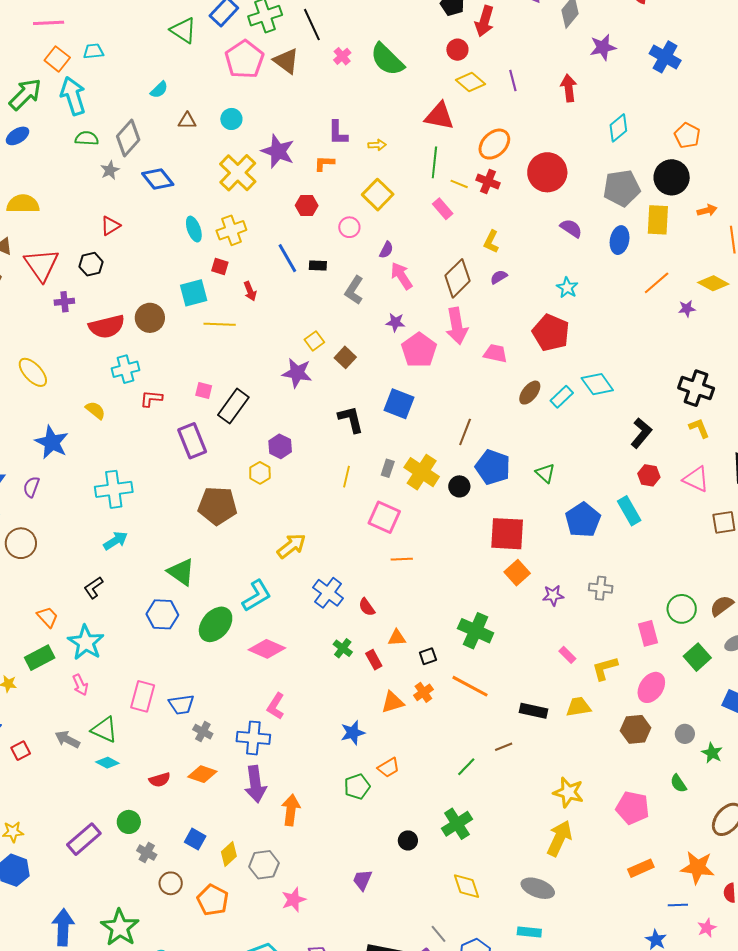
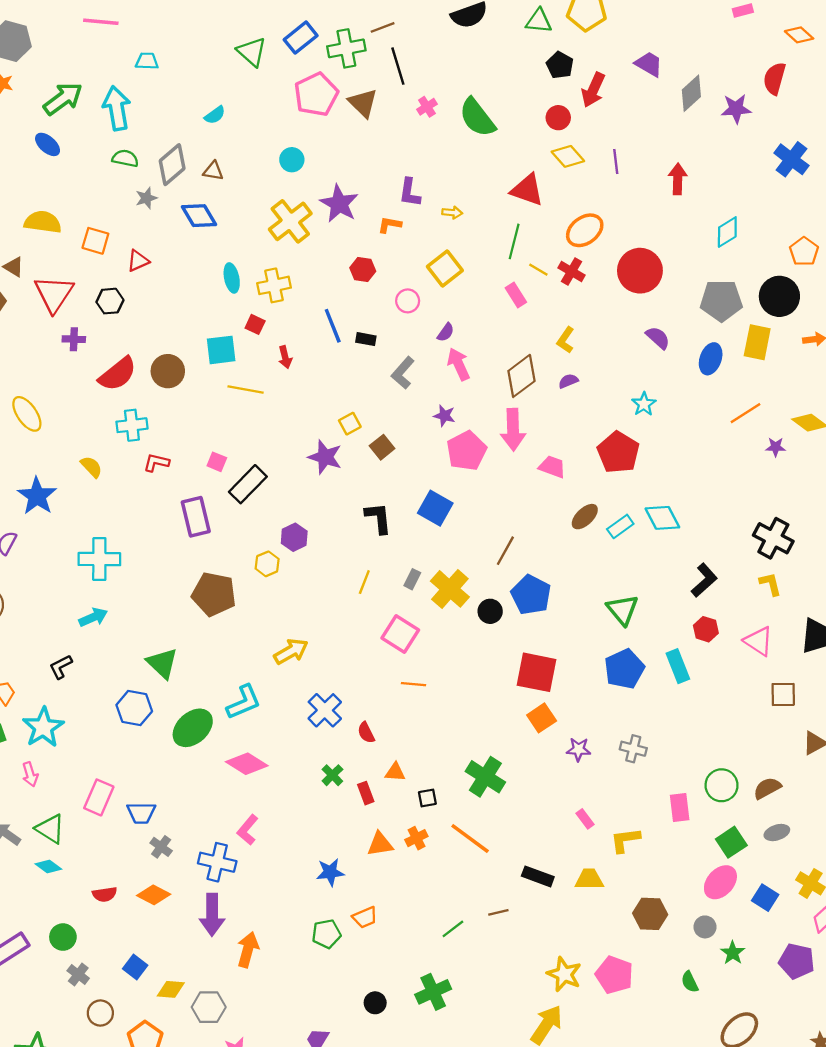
purple star: (603, 47) -> (736, 109), moved
orange square: (57, 59) -> (95, 241), moved, turned -30
brown triangle: (187, 121) -> (213, 171), moved
blue ellipse: (18, 136) -> (48, 144), turned 65
red semicircle: (107, 327) -> (118, 374), turned -33
green triangle: (545, 473) -> (622, 610), moved, size x1.4
pink ellipse: (651, 687) -> (720, 882), moved
pink pentagon: (633, 808) -> (614, 975), moved
yellow diamond: (229, 854) -> (171, 989), turned 40

